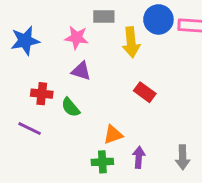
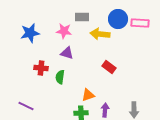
yellow arrow: (131, 42) -> (100, 34), turned 102
green semicircle: (71, 107) -> (60, 77), turned 48
purple line: (30, 129) -> (26, 106), moved

